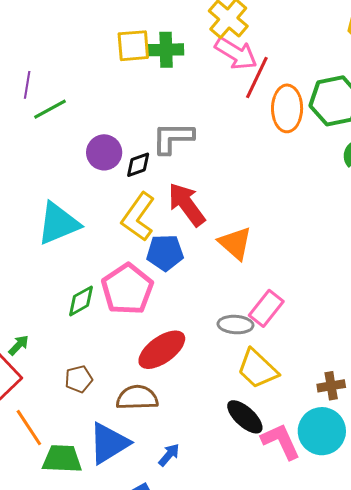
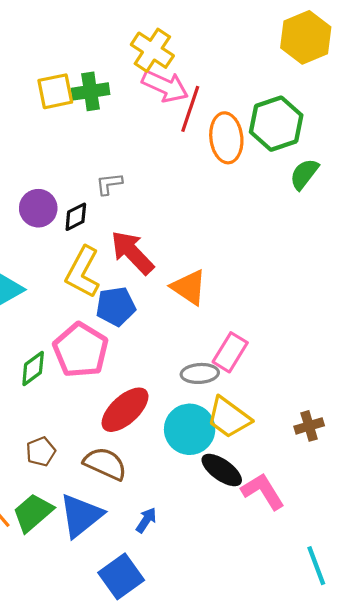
gray L-shape: (173, 138) -> (109, 184), size x0.6
brown semicircle: (137, 398) -> (105, 464), turned 33
cyan circle: (322, 431) -> (190, 429), moved
green trapezoid: (62, 459) -> (33, 513), moved, turned -36

